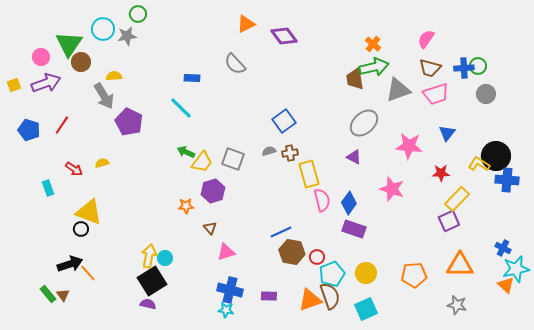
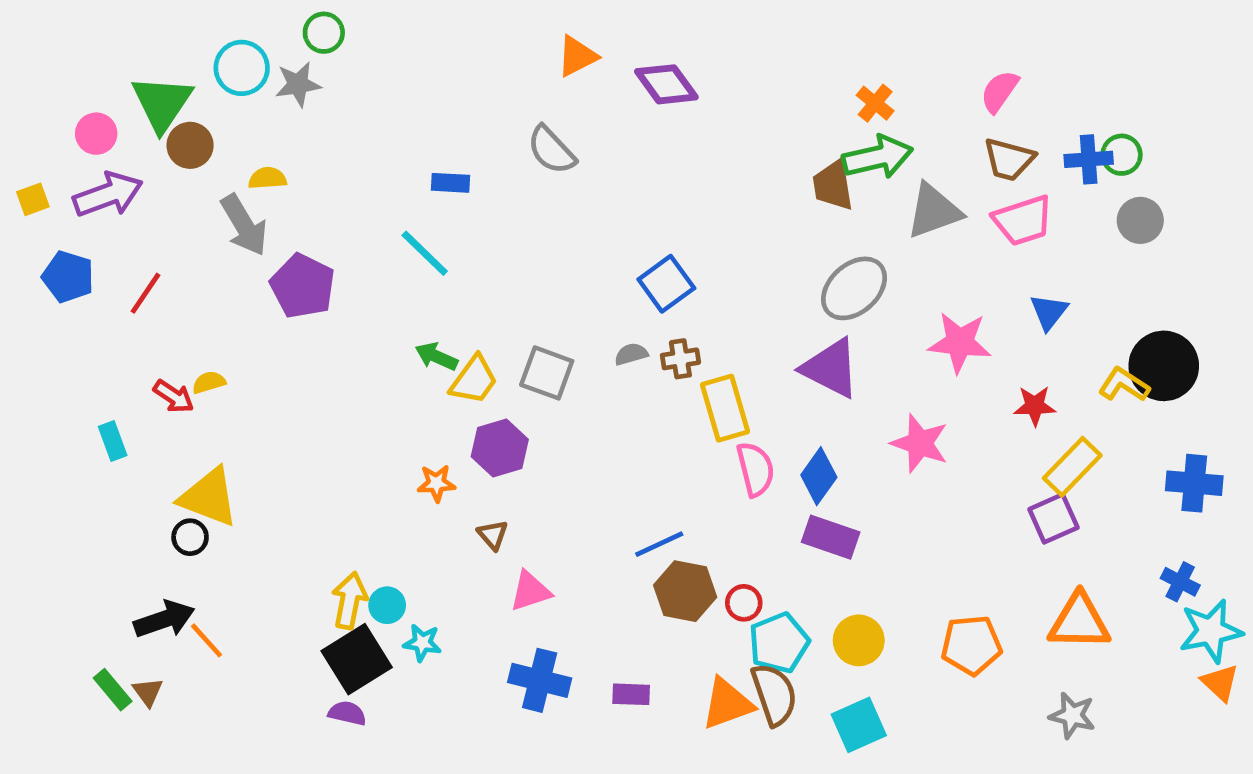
blue pentagon: (29, 130) -> (68, 277), moved
purple triangle: (354, 157) -> (831, 368), size x1.8
yellow semicircle: (102, 163) -> (209, 382), moved
blue cross: (507, 180) -> (1194, 483), moved
orange triangle: (506, 285) -> (1220, 683), moved
cyan star: (226, 310) -> (422, 643), moved

